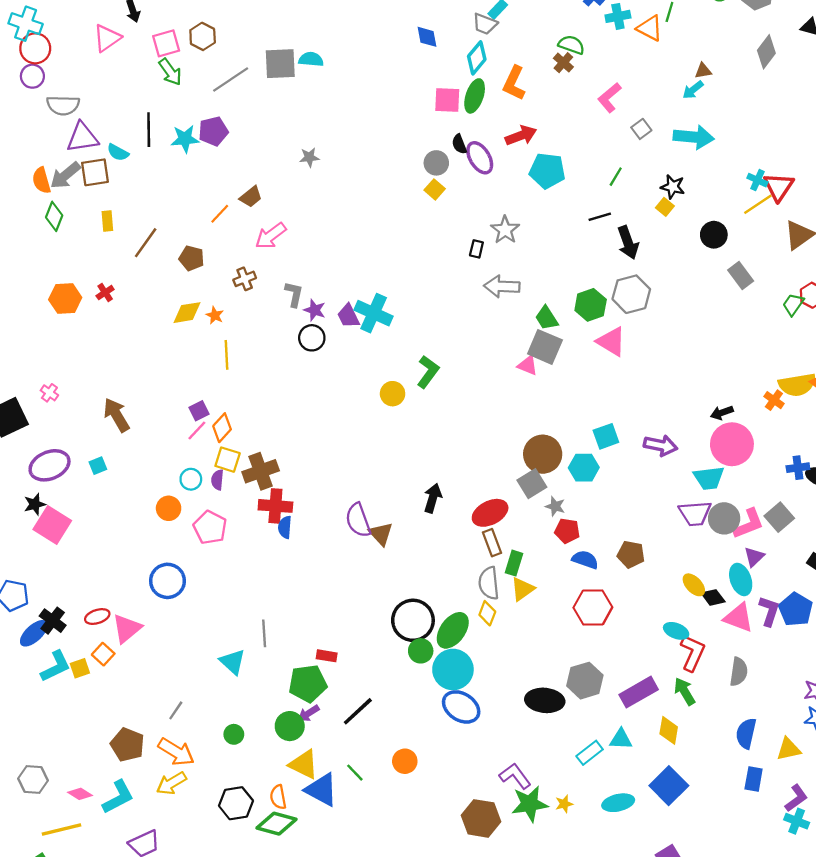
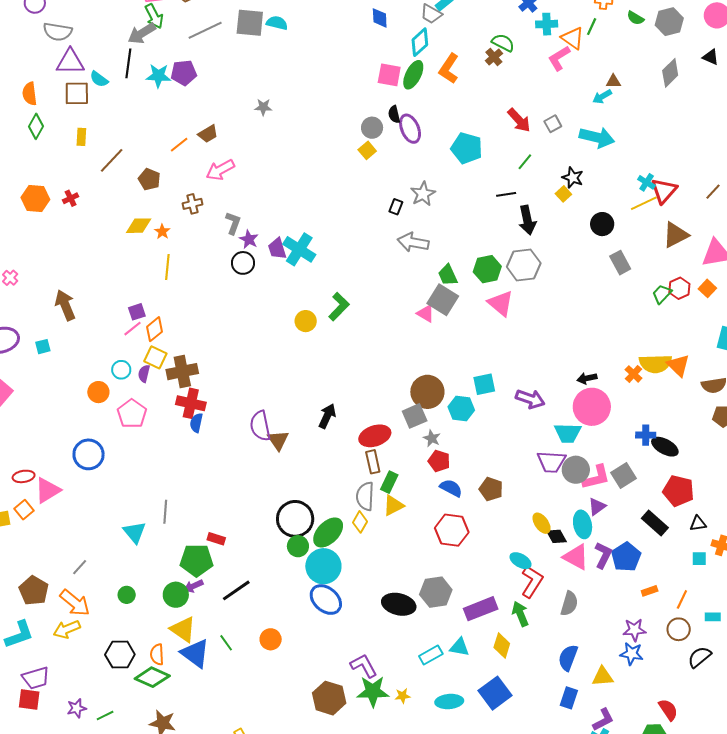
pink L-shape: (609, 98) -> (559, 58), moved
red arrow: (521, 136) -> (519, 120), moved, turned 60
gray arrow: (65, 175) -> (142, 33), moved

